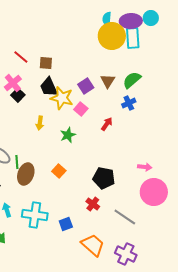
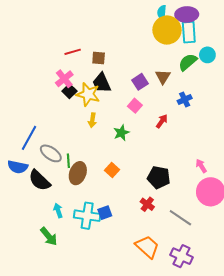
cyan circle: (151, 18) -> (207, 55), moved
red line: (21, 57) -> (73, 52), turned -56
green semicircle: (132, 80) -> (188, 62), moved
yellow star: (62, 98) -> (88, 94), moved
pink arrow: (145, 167) -> (201, 166), turned -128
blue square: (66, 224) -> (105, 213), moved

